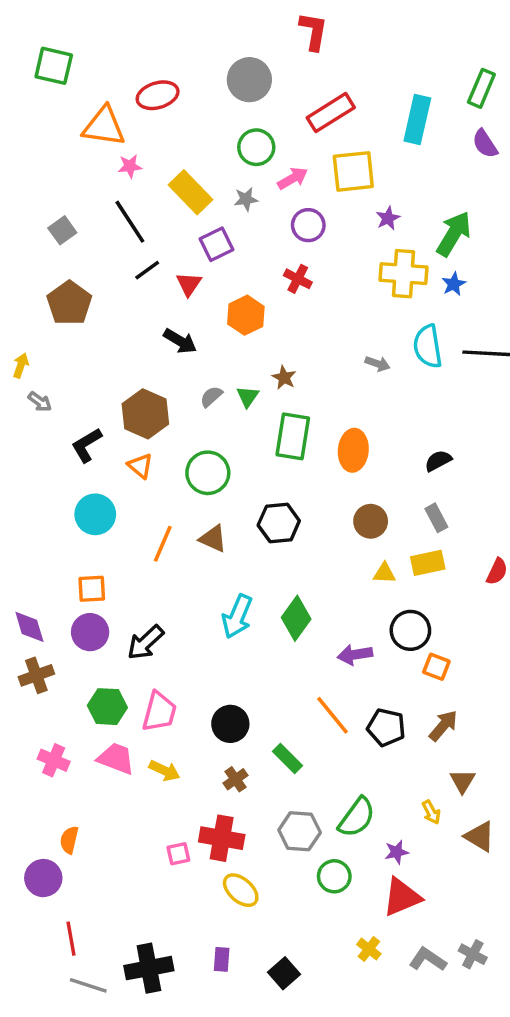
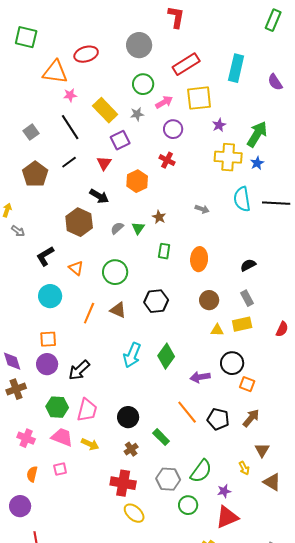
green rectangle: (481, 88) -> (273, 20), moved
black line: (147, 270) -> (69, 162), moved
gray arrow: (378, 364) -> (202, 209), moved
brown hexagon: (145, 414) -> (79, 222), moved
green rectangle: (293, 436) -> (164, 251), size x0.6
orange semicircle: (69, 840) -> (32, 474), moved
pink square: (178, 854) -> (60, 469), moved

